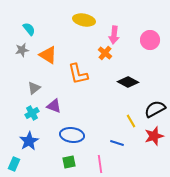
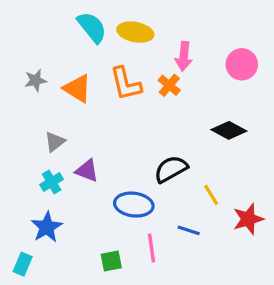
cyan semicircle: (29, 29) -> (92, 27), moved, size x1.5
orange L-shape: (78, 74) -> (126, 84), moved
black diamond: (128, 82) -> (229, 130), moved
black semicircle: (155, 109) -> (171, 169), moved
blue ellipse: (72, 135) -> (134, 205), moved
pink line: (100, 164) -> (152, 248), moved

